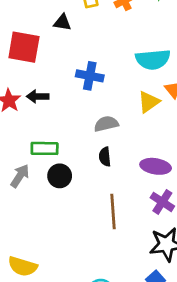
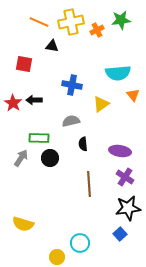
red square: (24, 47) -> (24, 64), size x0.7
yellow triangle: (149, 102) -> (101, 104), moved
gray semicircle: (106, 124) -> (71, 121), moved

